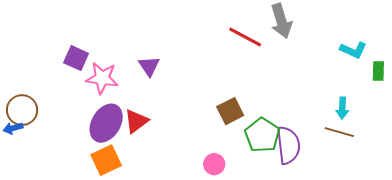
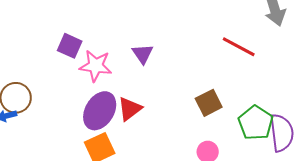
red line: (245, 37) -> (239, 47), moved
brown square: (230, 111) -> (209, 103), moved

